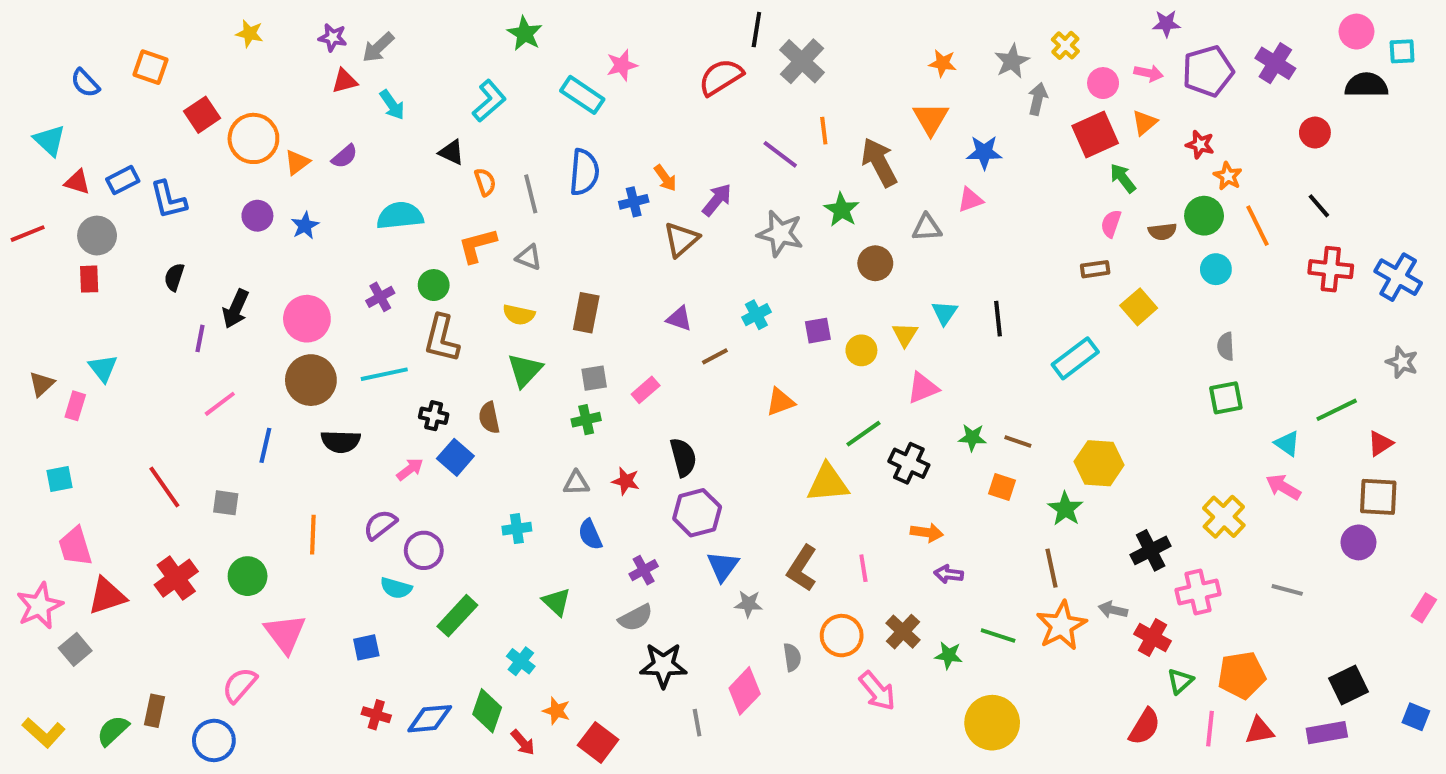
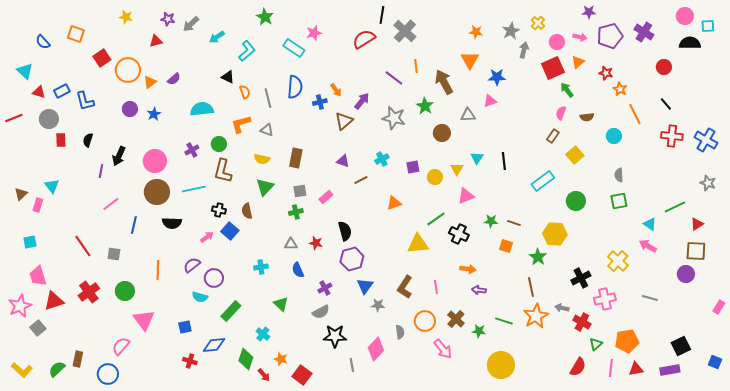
red triangle: (345, 81) -> (156, 41), moved
cyan arrow: (392, 105) -> (217, 37), moved, turned 91
green circle: (1204, 216) -> (576, 201), moved
brown rectangle: (1095, 269) -> (553, 136), turned -48
red rectangle: (89, 279) -> (61, 140), moved
blue diamond: (430, 719) -> (214, 345), moved

